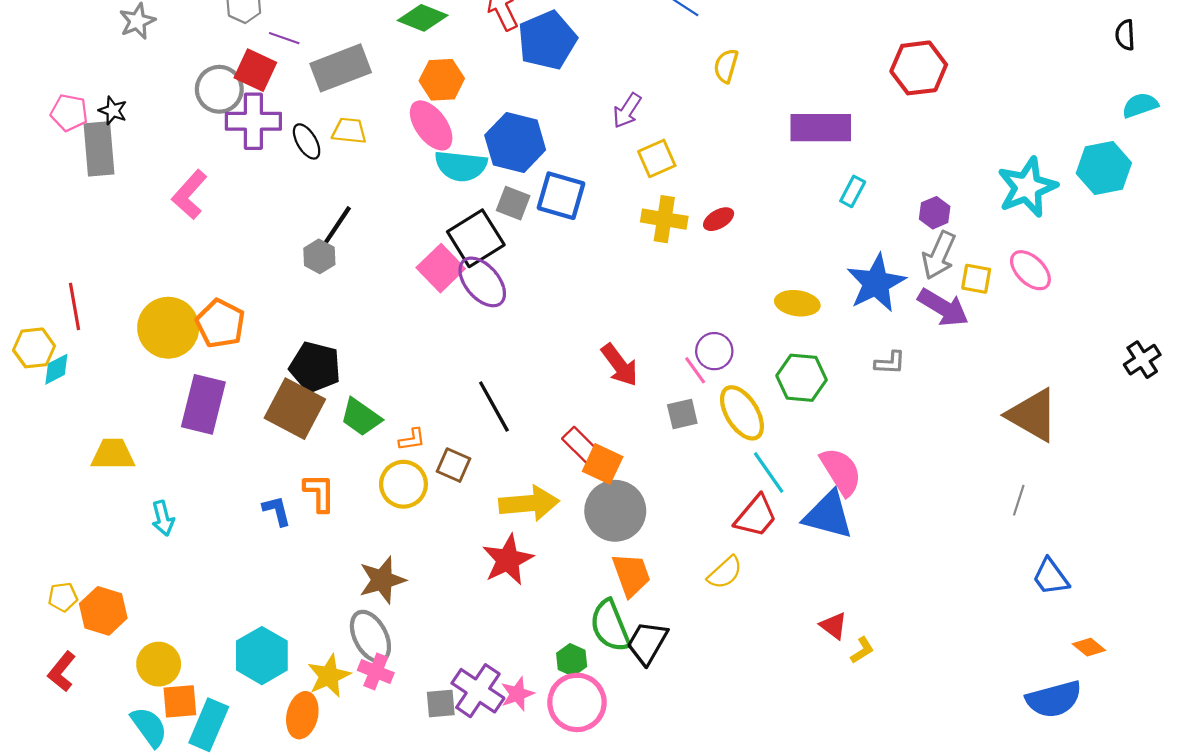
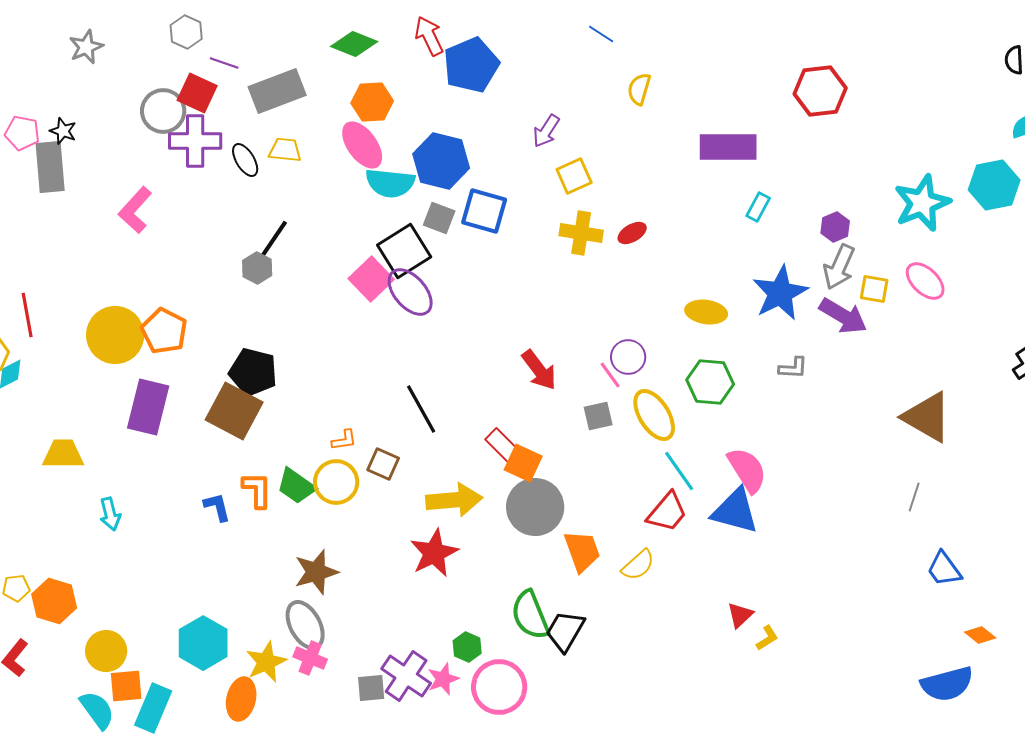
green trapezoid: (361, 417) -> (296, 486), moved
orange trapezoid: (631, 575) -> (582, 551), moved
red triangle: (834, 626) -> (740, 615), turned 40
green hexagon: (572, 660) -> (467, 647), moved

